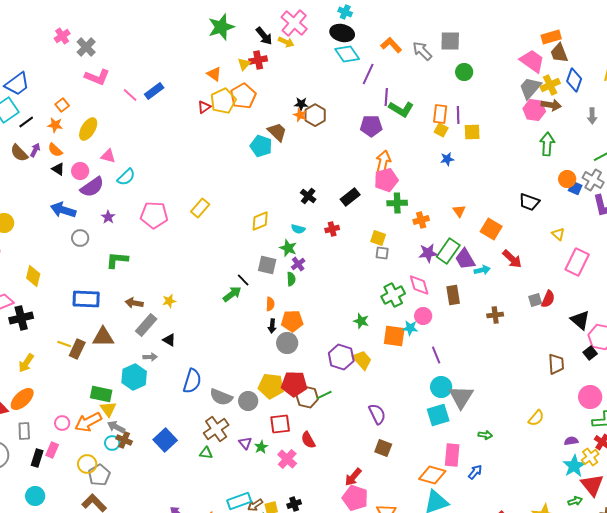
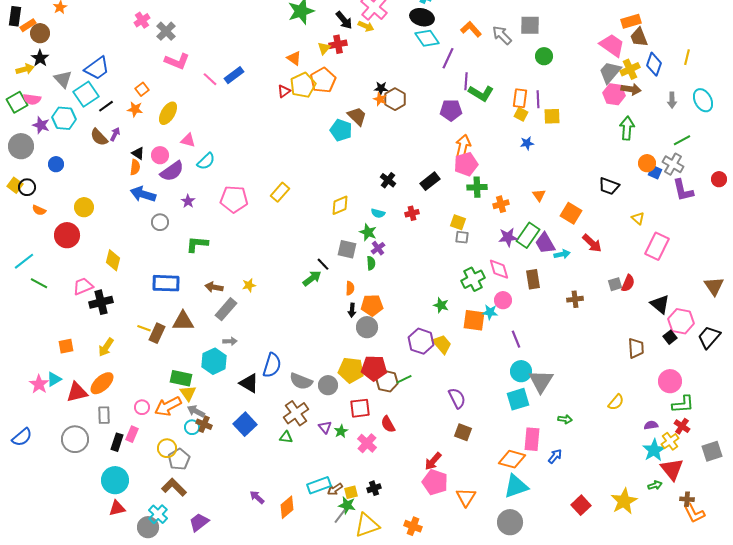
orange semicircle: (55, 150) -> (135, 167), moved, turned -126
black triangle: (169, 340) -> (249, 383), moved, size x1.5
cyan circle: (35, 496) -> (115, 480), size x1.4

